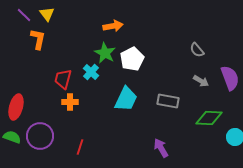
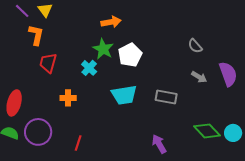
red trapezoid: (63, 79) -> (48, 63), moved
cyan trapezoid: (126, 99) -> (124, 95), turned 56
green diamond: (209, 118) -> (207, 131), moved, turned 44

